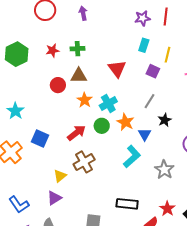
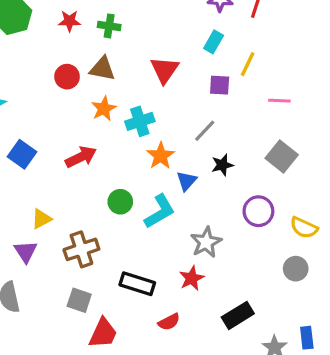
purple square: (153, 71) -> (220, 85), turned -32
green circle: (102, 126) -> (120, 202), moved
brown cross: (84, 162) -> (81, 249), moved
purple triangle: (54, 198) -> (26, 252), turned -42
red star: (167, 209) -> (192, 278), moved

